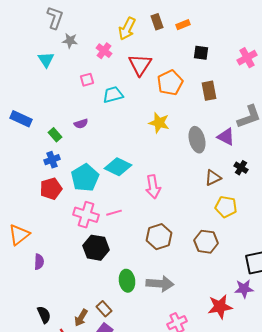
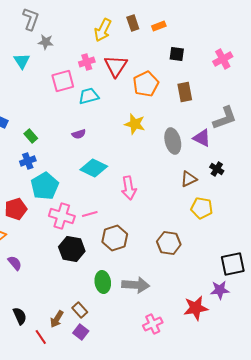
pink cross: (104, 51) -> (87, 62), moved, turned 35
pink square: (87, 80) -> (63, 81), size x1.6
purple semicircle: (81, 124) -> (79, 134), moved
cyan pentagon: (85, 178) -> (45, 186), moved
red pentagon: (51, 189) -> (16, 209), moved
brown hexagon: (159, 237) -> (115, 238), moved
brown hexagon: (206, 242) -> (169, 243), moved
purple semicircle: (39, 262) -> (15, 263), turned -42

